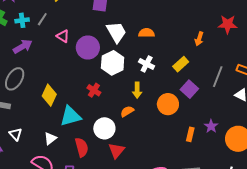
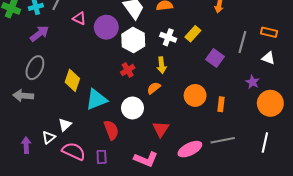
yellow rectangle: (181, 64) -> (193, 34), moved
red cross: (94, 90) -> (128, 70), moved, turned 32
orange circle: (168, 104) -> (195, 95), moved
purple star: (211, 126) -> (252, 82), moved
white triangle: (16, 134) -> (49, 137), moved, turned 40
white triangle: (50, 138) -> (65, 125), moved
red triangle: (116, 151) -> (161, 129), moved

